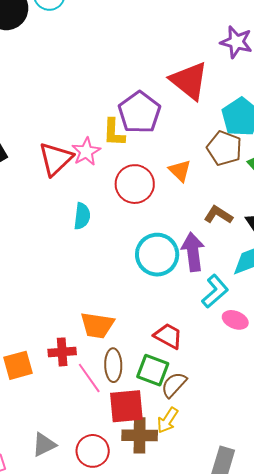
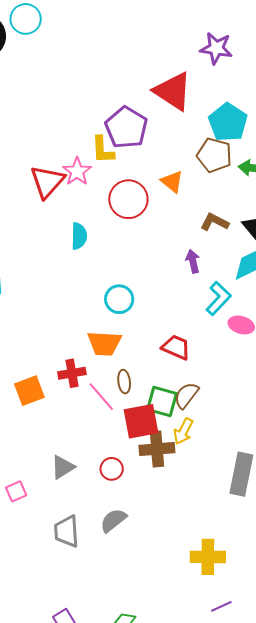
purple arrow: (193, 252) -> (193, 261), size x0.6
cyan circle: (157, 255) -> (119, 299), moved, size x0.7
brown ellipse: (113, 365) -> (124, 382), size x0.7
green square: (153, 370) -> (162, 401), moved
red circle: (93, 451) -> (112, 469), size x0.7

